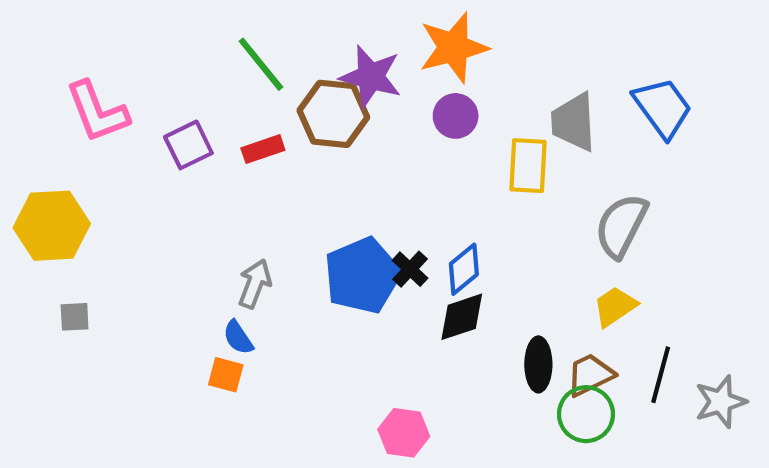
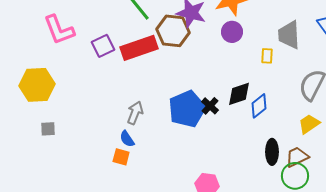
red rectangle: (263, 149) -> (139, 48), size x1.8
yellow rectangle: (528, 166) -> (267, 56), size x0.6
blue diamond: (464, 269) -> (259, 106), moved
black diamond: (462, 317) -> (239, 94), moved

